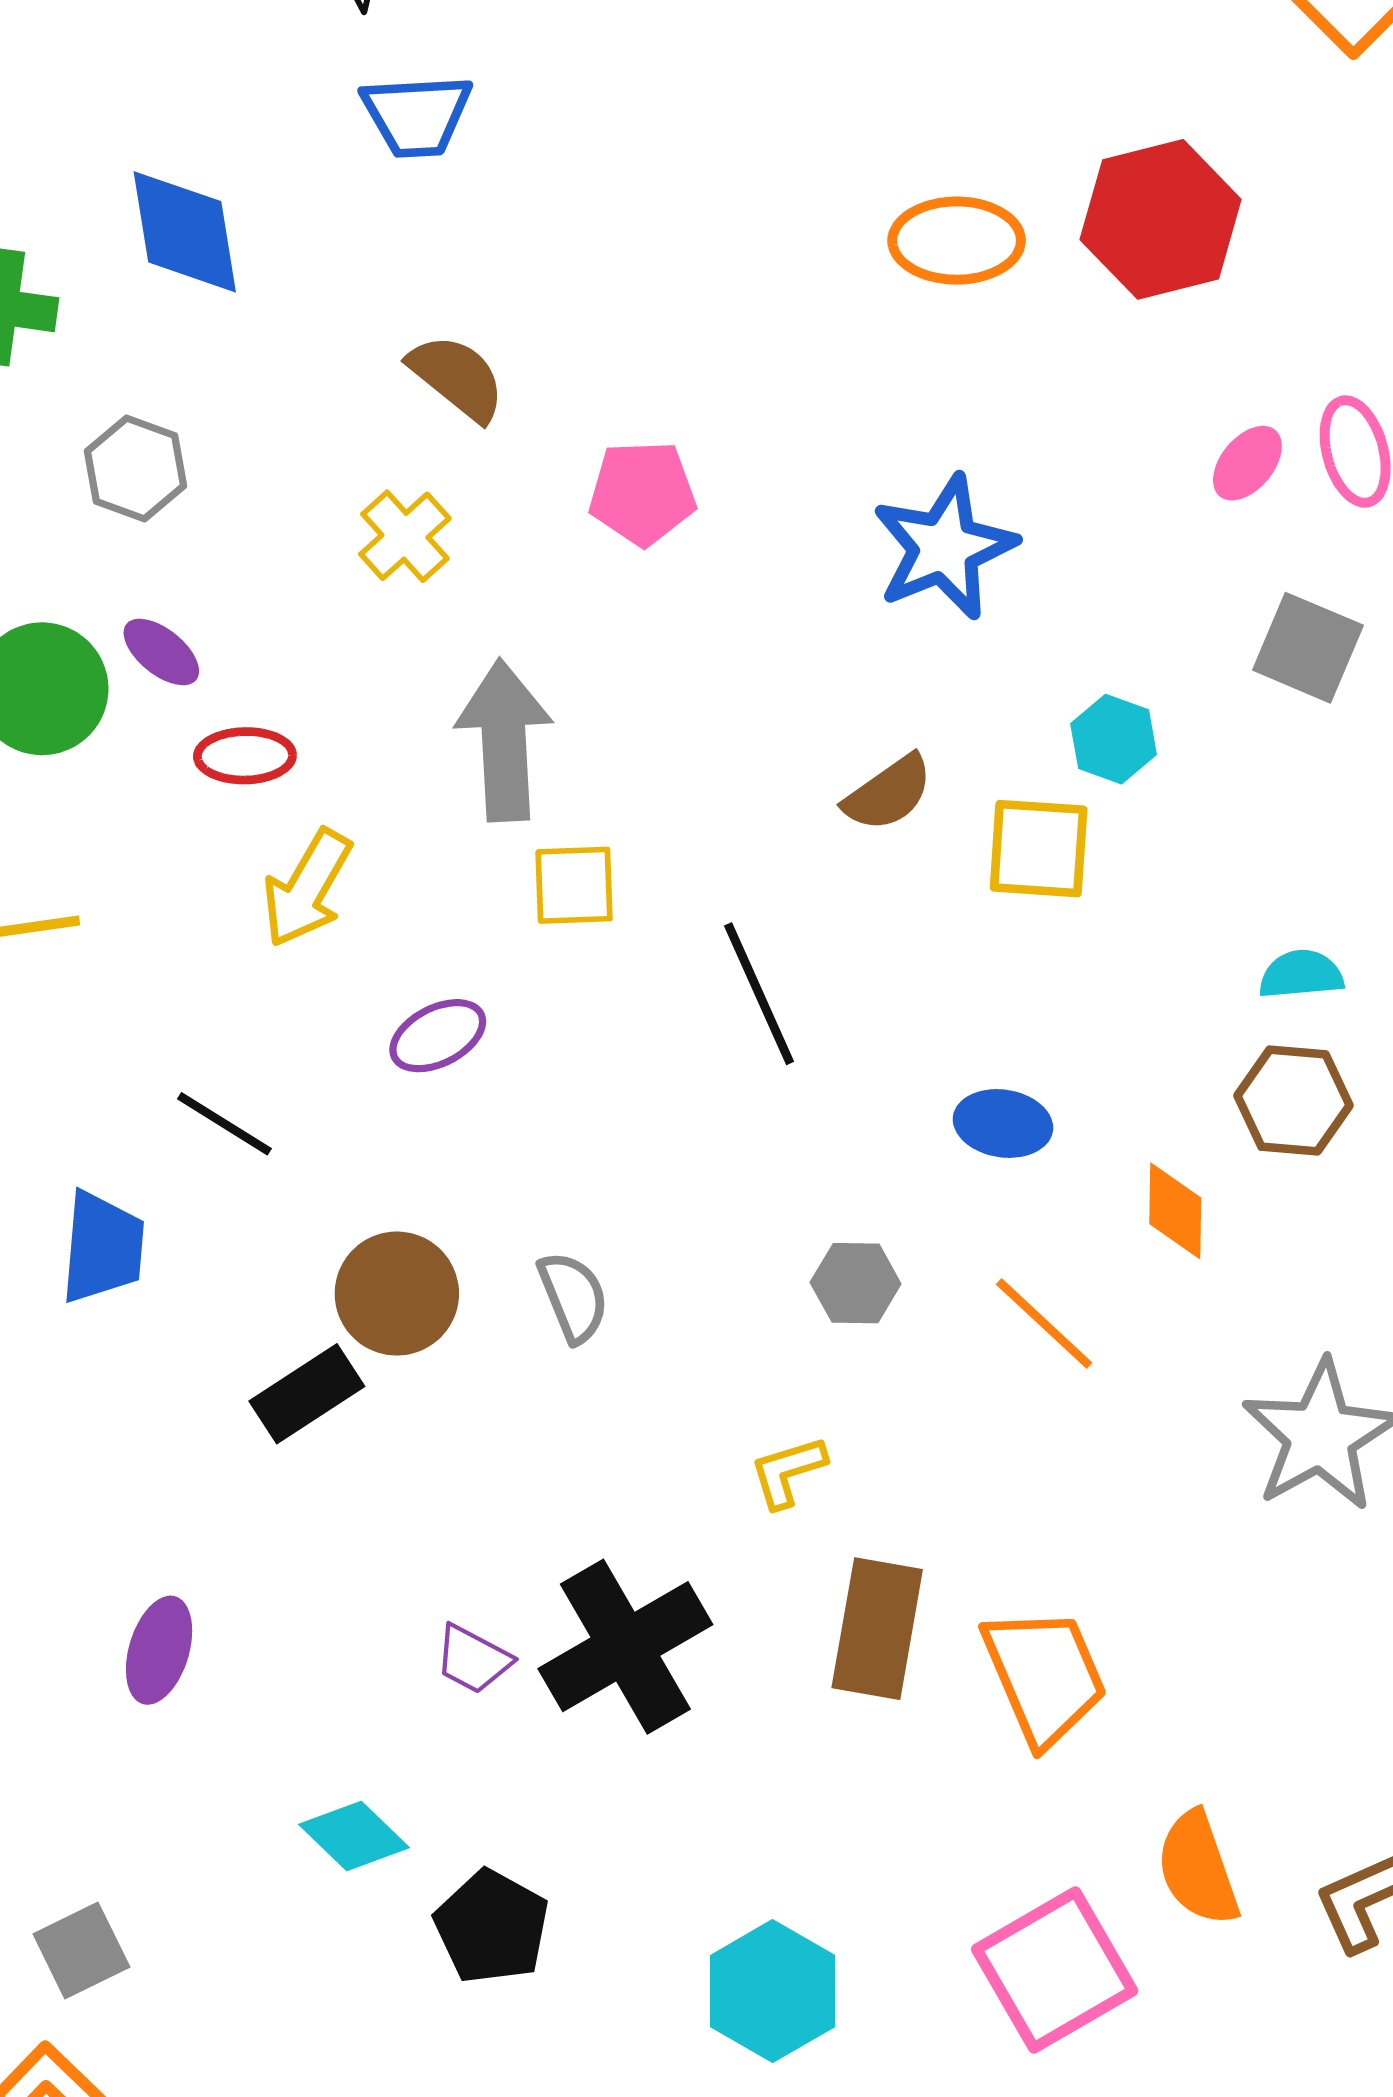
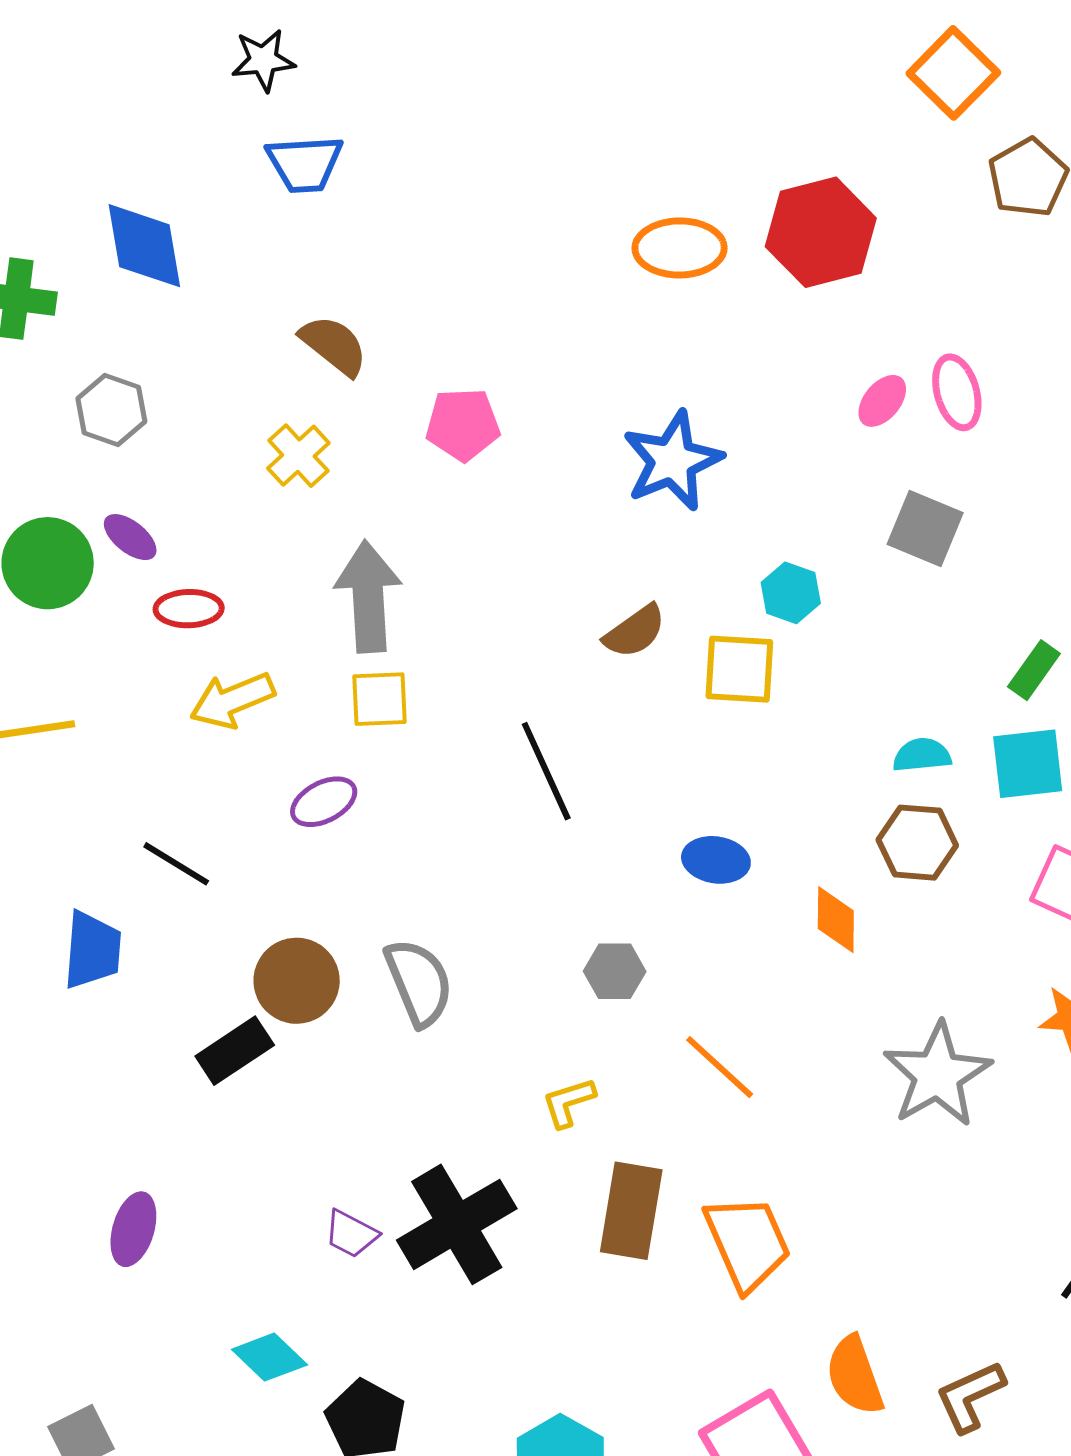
yellow square: (574, 885) -> (380, 699), moved
yellow arrow: (307, 888) -> (232, 700), turned 38
gray semicircle: (573, 1297) -> (419, 982), size x1.4
orange line: (1044, 1323) -> (720, 1067), moved

